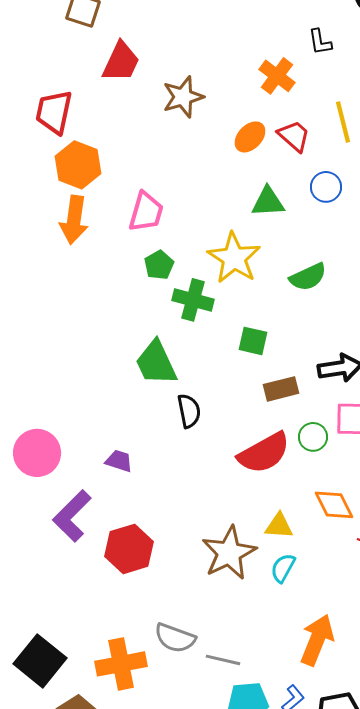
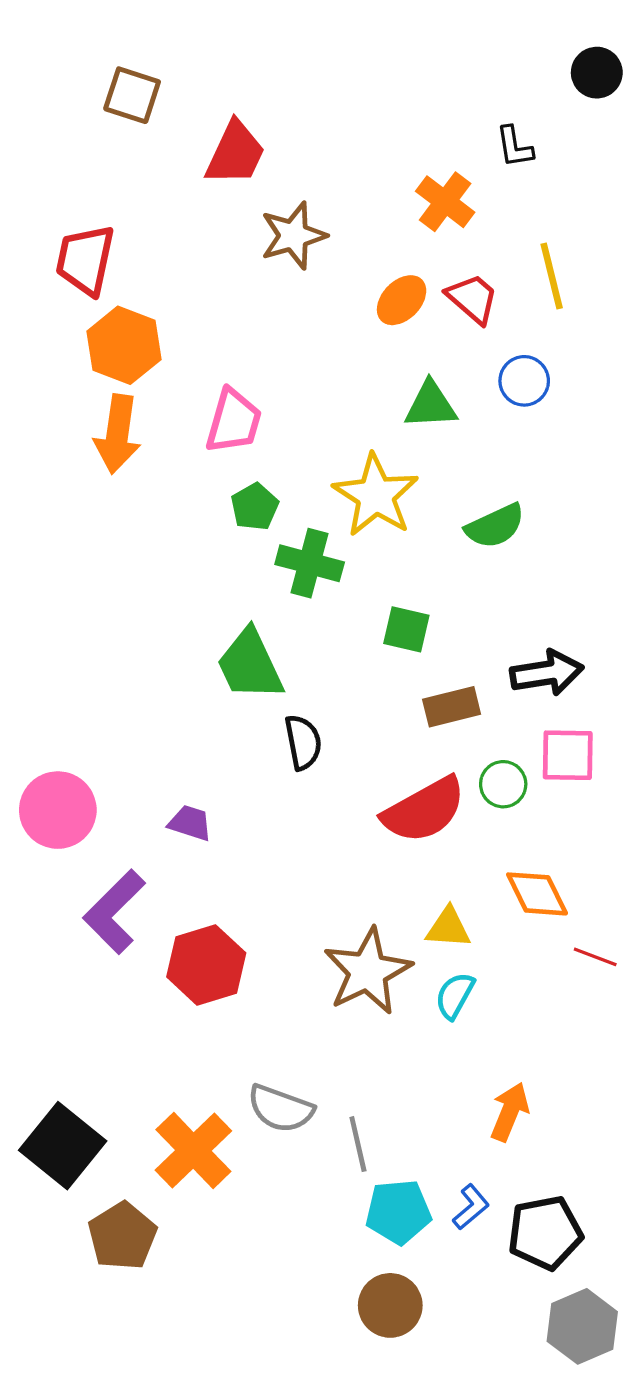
red trapezoid: (121, 62) -> (235, 153), moved
orange arrow: (317, 640) -> (510, 1112), size x0.7
gray line: (223, 660) -> (358, 1144), turned 64
orange cross: (121, 664) -> (193, 1151), turned -33

